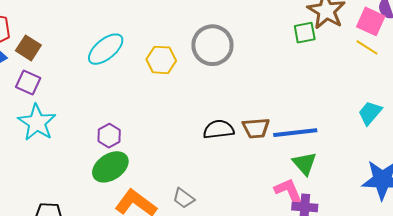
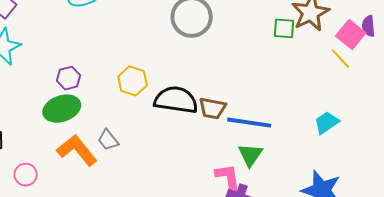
yellow hexagon: (161, 60) -> (133, 81), moved
black semicircle: (219, 129) -> (176, 100), size x1.4
gray trapezoid: (184, 198) -> (108, 140), moved

